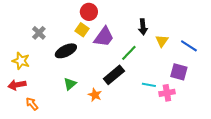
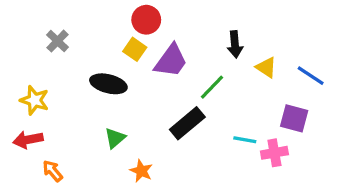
gray cross: (39, 33) -> (58, 41), moved
yellow triangle: (162, 41) -> (266, 67), turned -32
black ellipse: (66, 51) -> (108, 84), turned 40
orange star: (95, 95) -> (141, 171), moved

